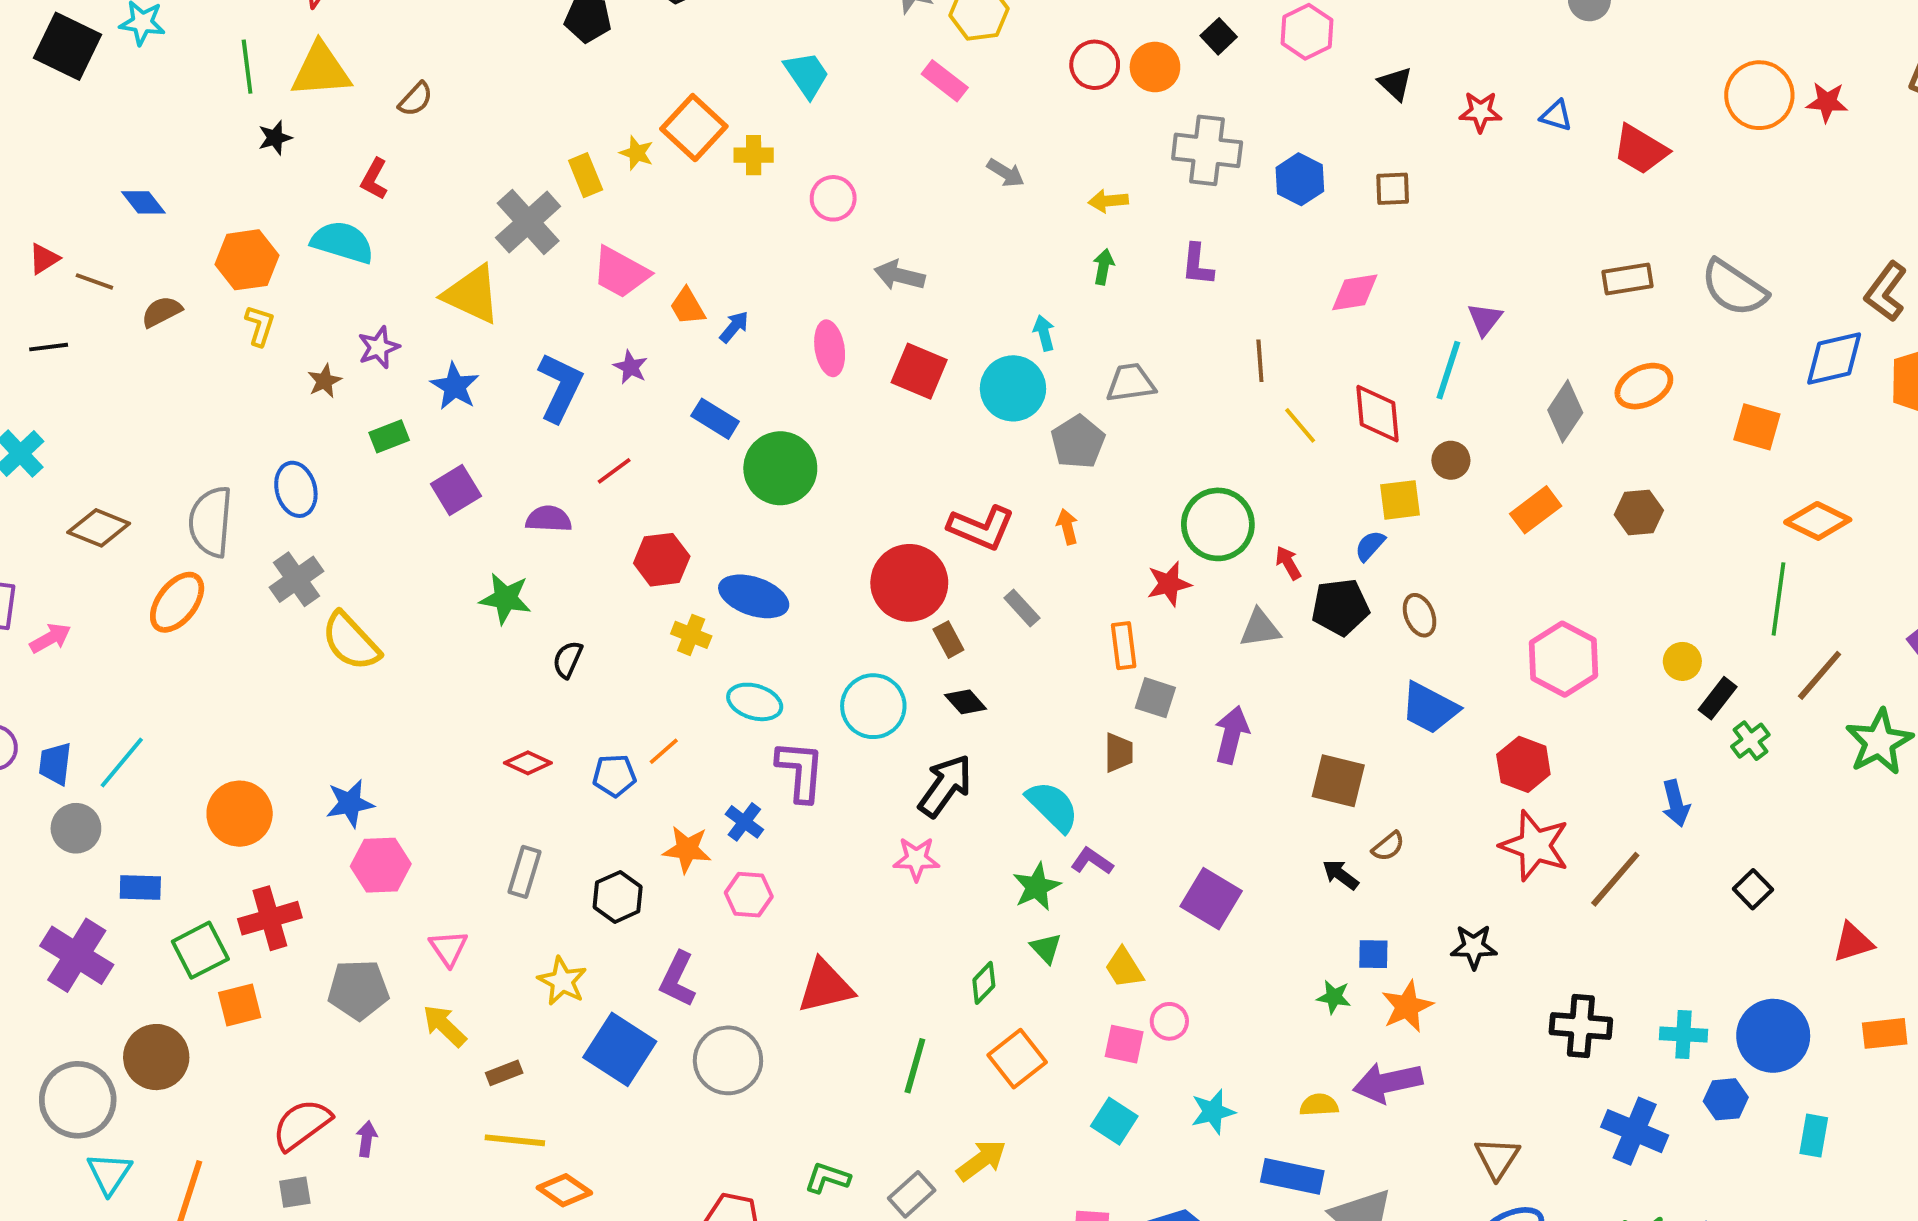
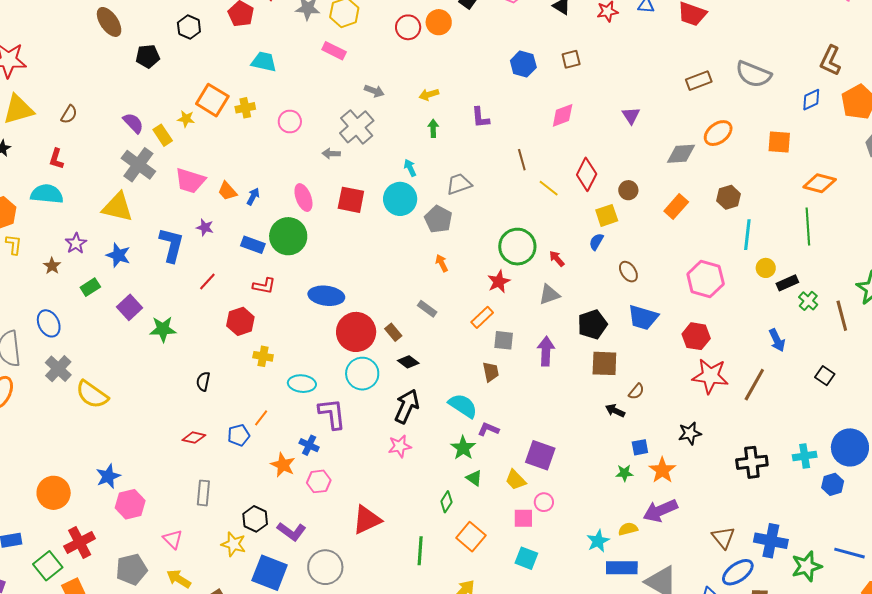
cyan trapezoid: (807, 75) -> (264, 62), turned -32
gray cross: (1207, 150) -> (357, 127), moved, turned -36
gray arrow: (900, 275) -> (331, 154), size x0.7
blue diamond: (1834, 359) -> (811, 100), size x0.7
cyan line: (1448, 370) -> (747, 235), moved
gray diamond: (1565, 411) -> (681, 154), turned 64
red diamond: (1378, 414) -> (587, 174), turned 44
green circle: (780, 468) -> (288, 236), moved
purple semicircle: (549, 519) -> (133, 123), moved, turned 55
red L-shape: (981, 528) -> (264, 286), moved, size x0.7
red circle: (909, 583) -> (356, 332), moved
blue ellipse: (754, 596) -> (326, 296), moved
green star: (505, 599) -> (163, 329), moved
black pentagon: (1340, 607) -> (592, 324), moved
orange rectangle: (1124, 646) -> (482, 317), turned 65
brown line: (1820, 675) -> (842, 316), moved, turned -44
black rectangle: (1718, 698) -> (787, 283), turned 40
orange star: (687, 849) -> (283, 465), turned 30
black hexagon: (618, 897) -> (255, 519), moved
purple square: (1211, 899) -> (540, 455), moved
purple L-shape: (678, 979) -> (292, 531), turned -68
cyan star: (1213, 1112) -> (598, 541), moved
blue cross: (1635, 1131) -> (771, 541), moved

